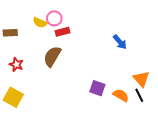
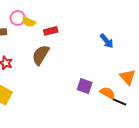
pink circle: (54, 18) -> (18, 18), moved
black line: (139, 95) -> (120, 102), moved, turned -40

